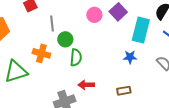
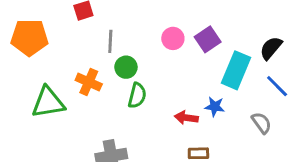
red arrow: (86, 85) -> (186, 118), moved

